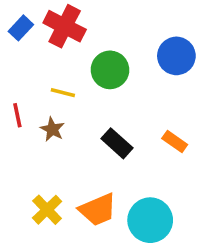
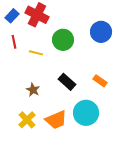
red line: (17, 115) -> (14, 42), moved
brown star: (52, 129) -> (33, 90), moved
cyan circle: (150, 220) -> (86, 113), moved

